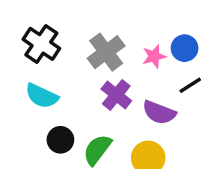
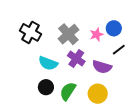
cyan semicircle: (42, 96) -> (48, 63), moved

